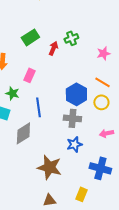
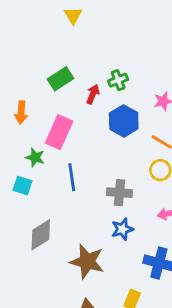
pink rectangle: (29, 75) -> (59, 132), size x1.6
blue hexagon: (76, 94) -> (124, 121), moved
gray diamond: (23, 133) -> (41, 235), moved

